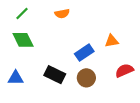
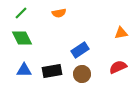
orange triangle: (112, 41) -> (121, 33), moved
black rectangle: (55, 75) -> (52, 71), turned -36
blue triangle: (16, 78) -> (24, 70), moved

